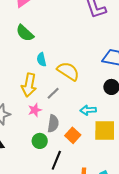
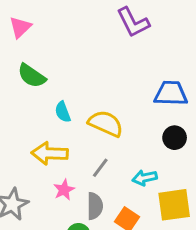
yellow arrow: (29, 85) -> (50, 153), turned 90
gray line: (53, 93) -> (100, 168), moved

